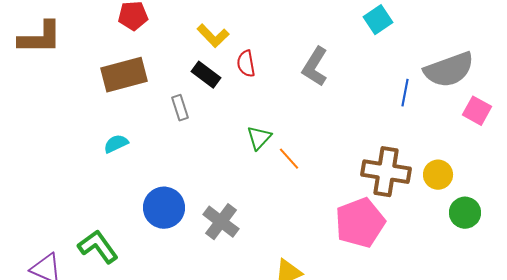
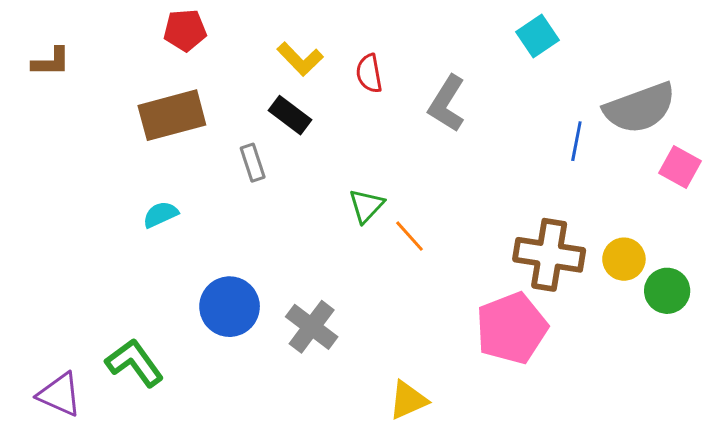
brown L-shape: (40, 38) -> (51, 62), size x0.6
red semicircle: (246, 64) -> (369, 73), moved
green circle: (465, 213) -> (667, 291), moved

